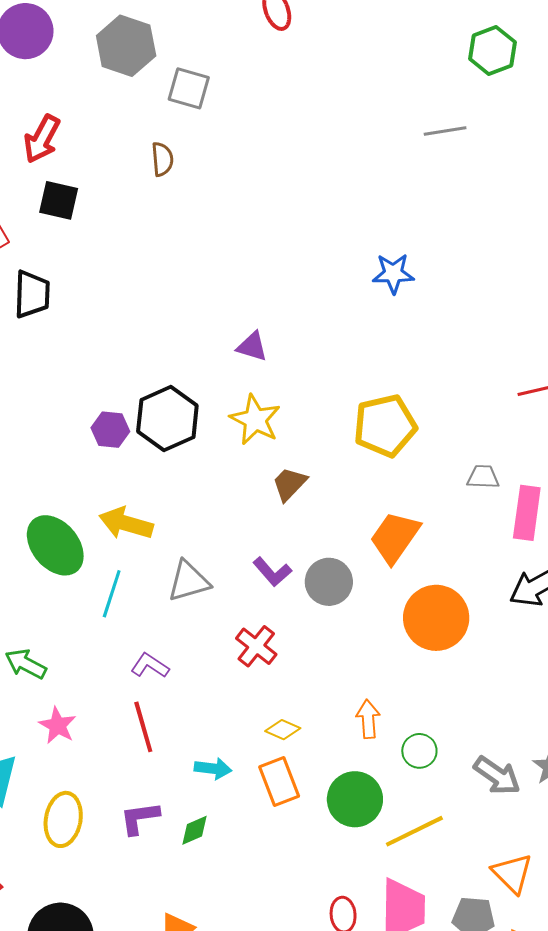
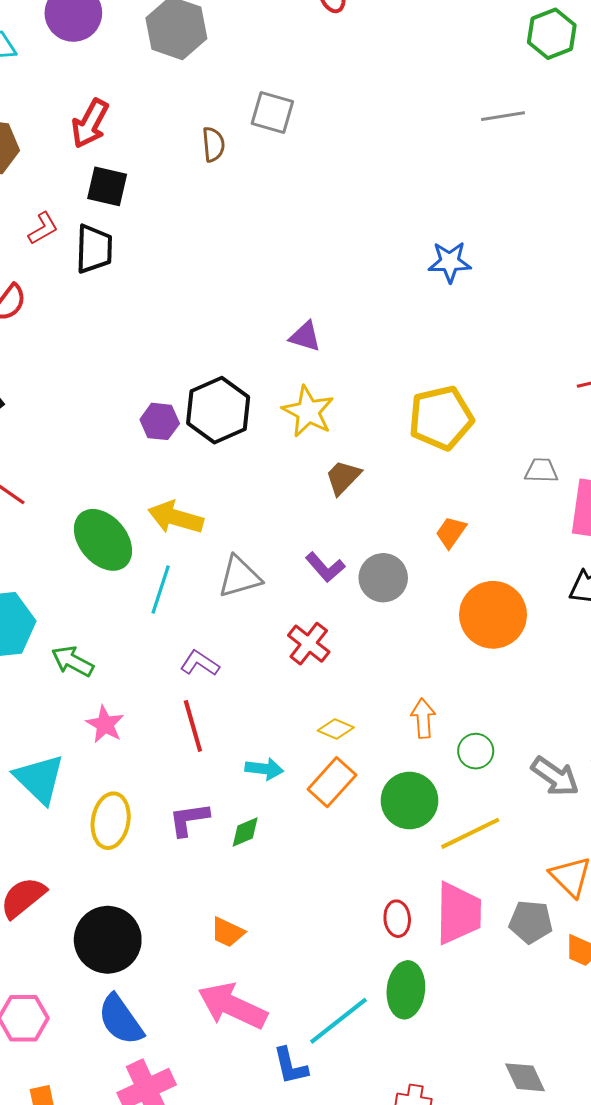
gray square: (189, 88) -> (272, 112), moved
black trapezoid: (32, 294) -> (94, 249), moved
orange trapezoid: (395, 537) -> (451, 532), size x0.6
orange rectangle: (279, 781) -> (332, 782), turned 63

